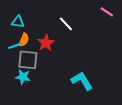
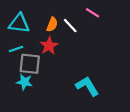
pink line: (107, 12) -> (93, 13), moved
cyan triangle: (18, 22) -> (19, 23), size x1.5
orange semicircle: (24, 40) -> (52, 24), moved

